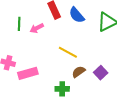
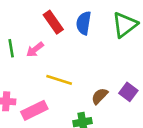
blue semicircle: (77, 15) -> (84, 23), turned 60
yellow line: (68, 52) -> (59, 80), moved

